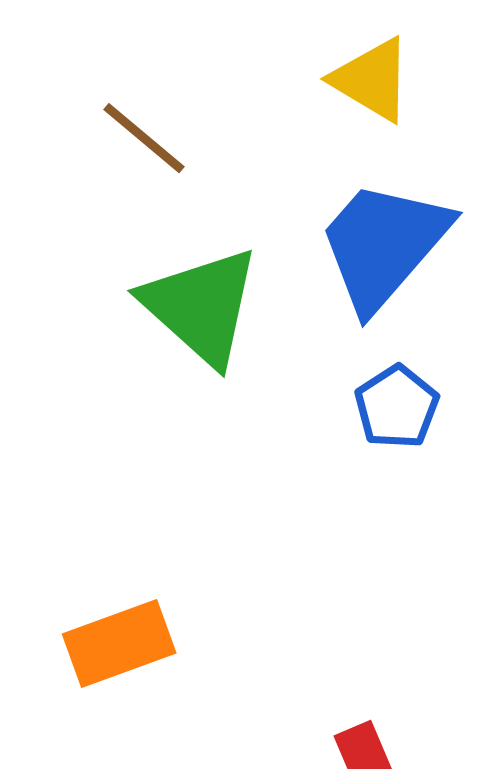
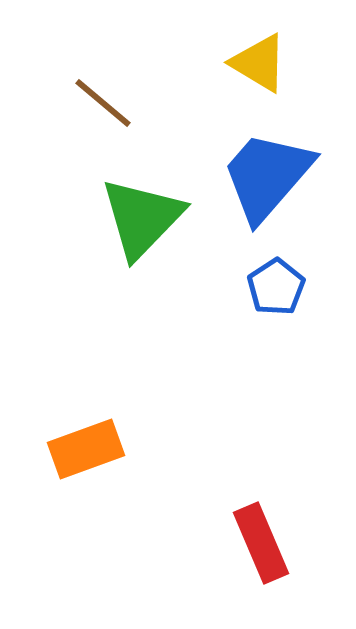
green triangle: (201, 306) -> (142, 218), turned 32

